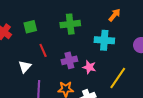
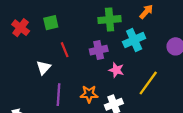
green cross: (70, 24) -> (110, 20), moved
cyan cross: (104, 40) -> (134, 40), turned -30
purple cross: (69, 60) -> (99, 50), moved

